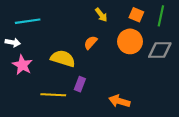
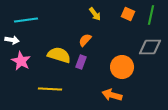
orange circle: (130, 41) -> (122, 67), moved
purple rectangle: (80, 84) -> (81, 62), moved

